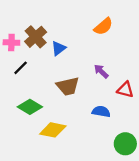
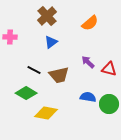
brown cross: (36, 37) -> (47, 16), moved
black line: (21, 68) -> (34, 70), moved, turned 72
red triangle: (125, 90) -> (109, 69), moved
green circle: (125, 144) -> (109, 104), moved

